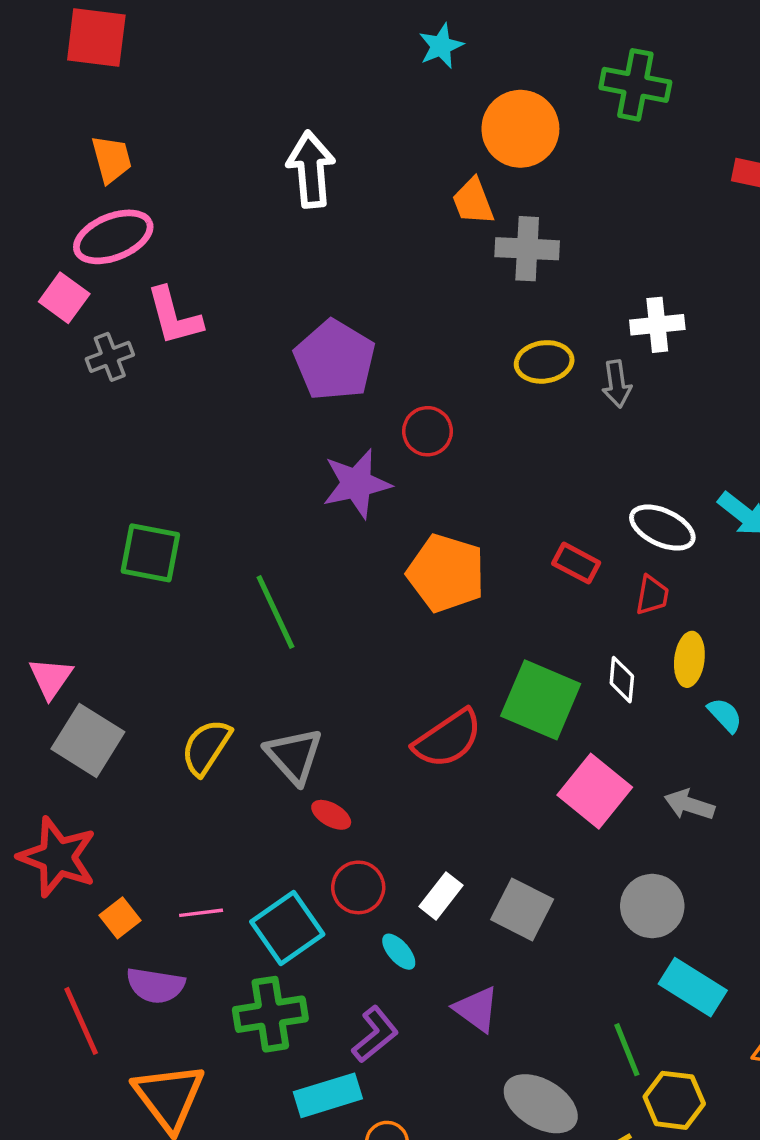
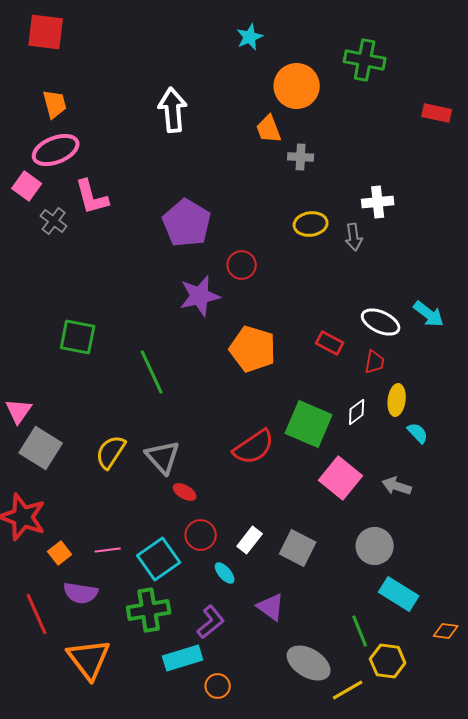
gray cross: (527, 249) -> (301, 157), size x0.7
gray cross: (110, 357) -> (54, 221), turned -32
white diamond: (622, 680) -> (357, 412), turned 48

